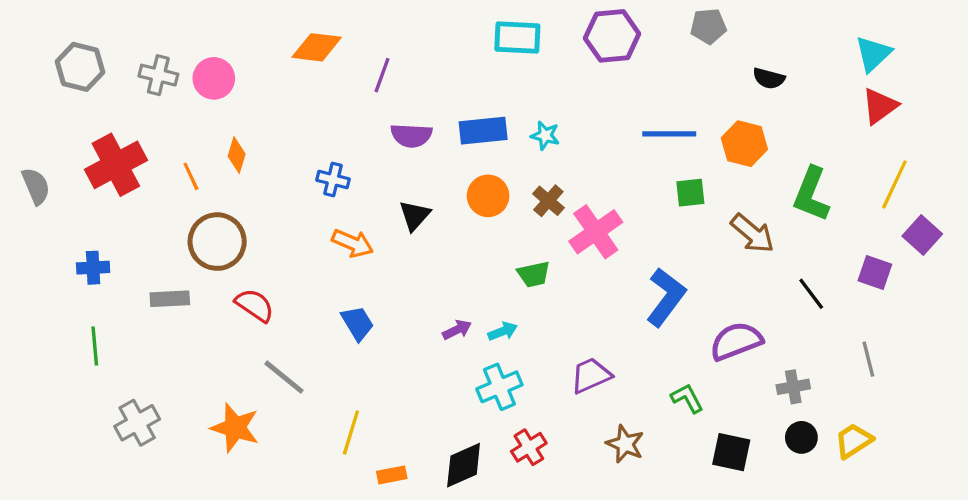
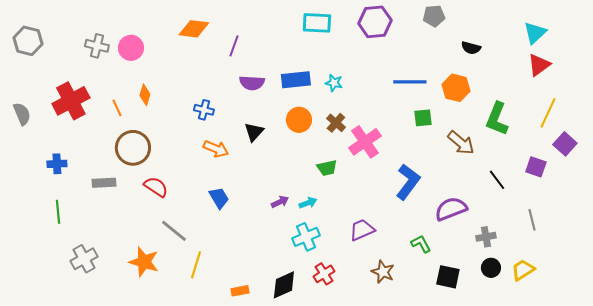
gray hexagon: (80, 67) -> (28, 41), moved
yellow line: (351, 433) -> (196, 265), moved

